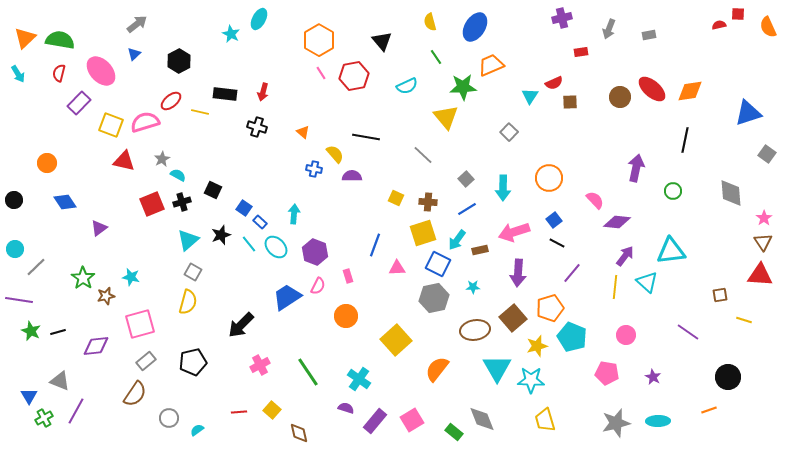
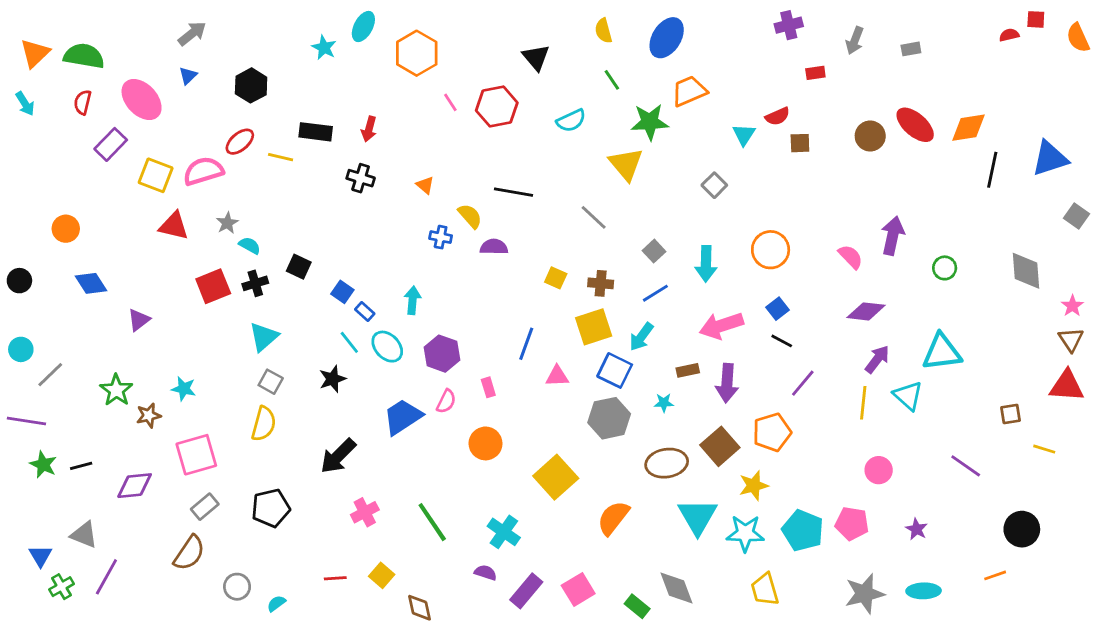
orange hexagon: (319, 40) -> (417, 53), moved
black line: (685, 140) -> (992, 170), moved
pink semicircle: (595, 200) -> (851, 257), moved
black star: (221, 235) -> (332, 379), moved
brown rectangle: (480, 250) -> (688, 370), moved
cyan pentagon: (572, 337) -> (803, 530), moved

